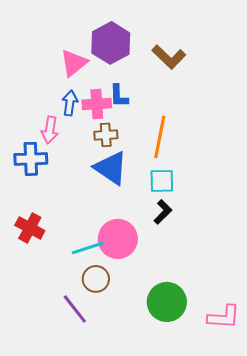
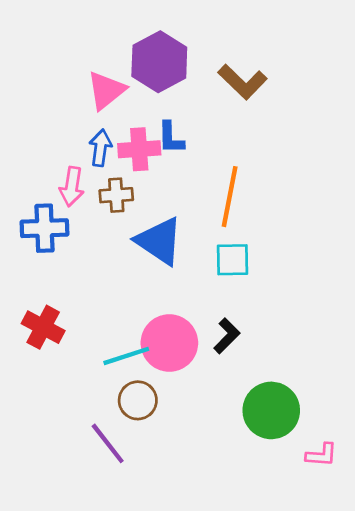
brown cross: (106, 135) -> (116, 195), moved
black L-shape: (163, 212) -> (227, 336), moved
green circle: (167, 302) -> (271, 410), moved
pink L-shape: (224, 317) -> (321, 455), size x0.7

